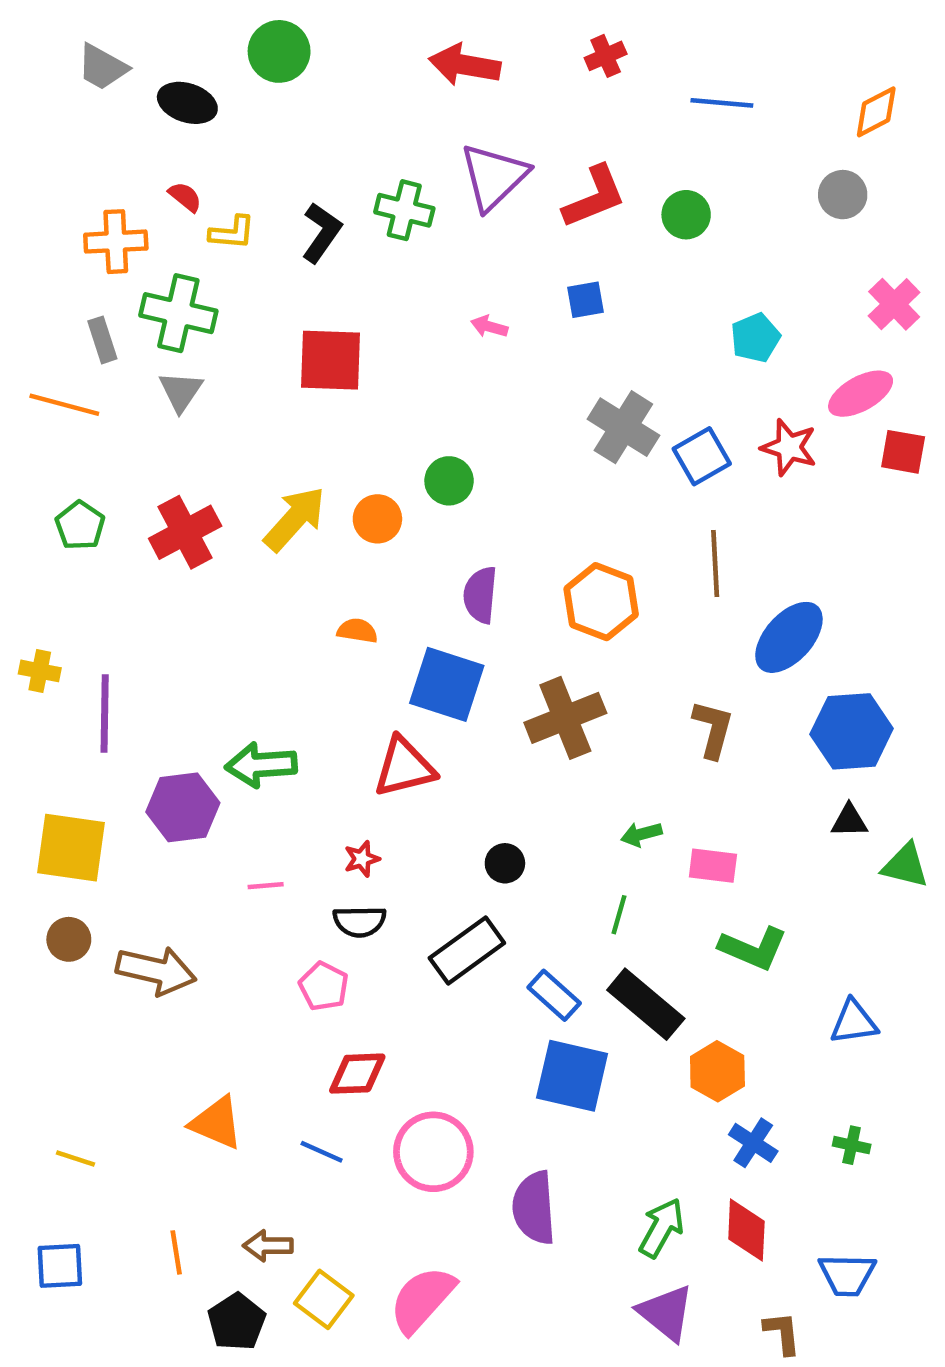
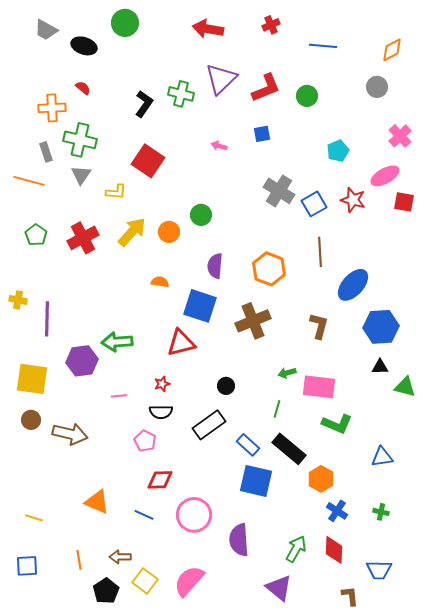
yellow L-shape: (232, 233) -> (116, 192), moved
red square: (330, 360) -> (148, 161), turned 32
pink rectangle: (713, 866) -> (319, 387), size x1.5
purple triangle: (666, 1313) -> (279, 588), moved

